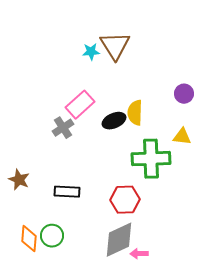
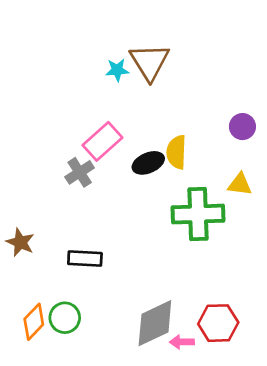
red hexagon: (125, 200) -> (218, 323), moved
orange diamond: (29, 239) -> (34, 322), turned 40

